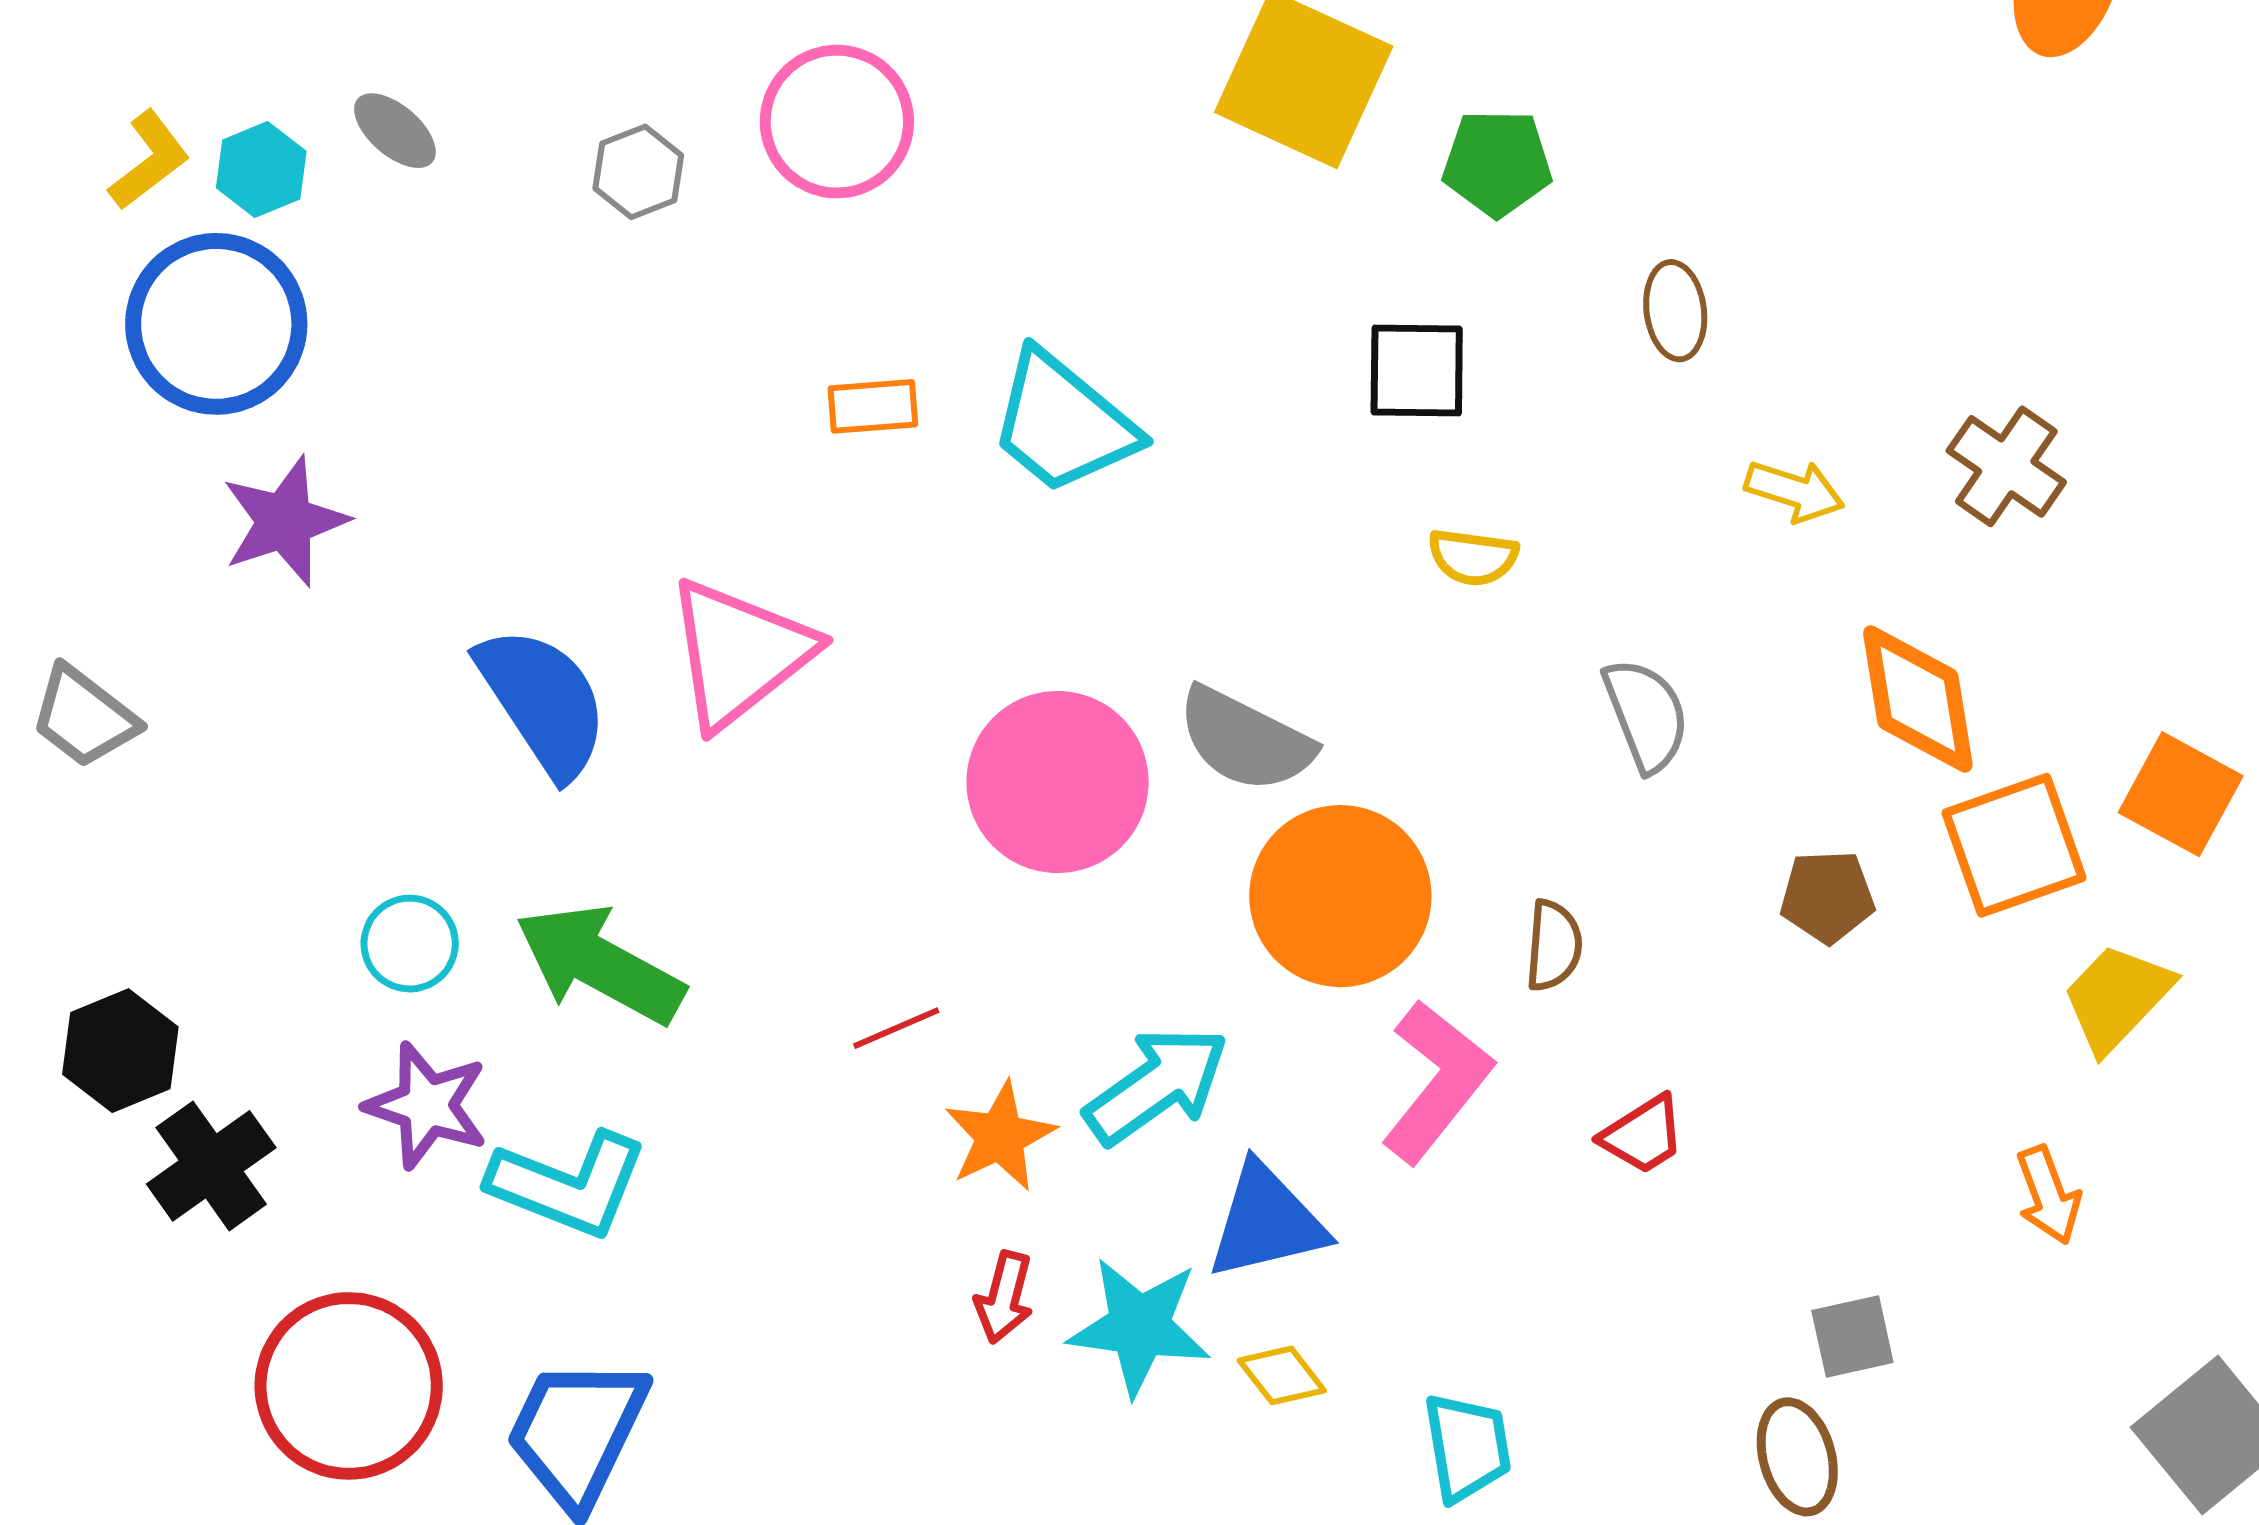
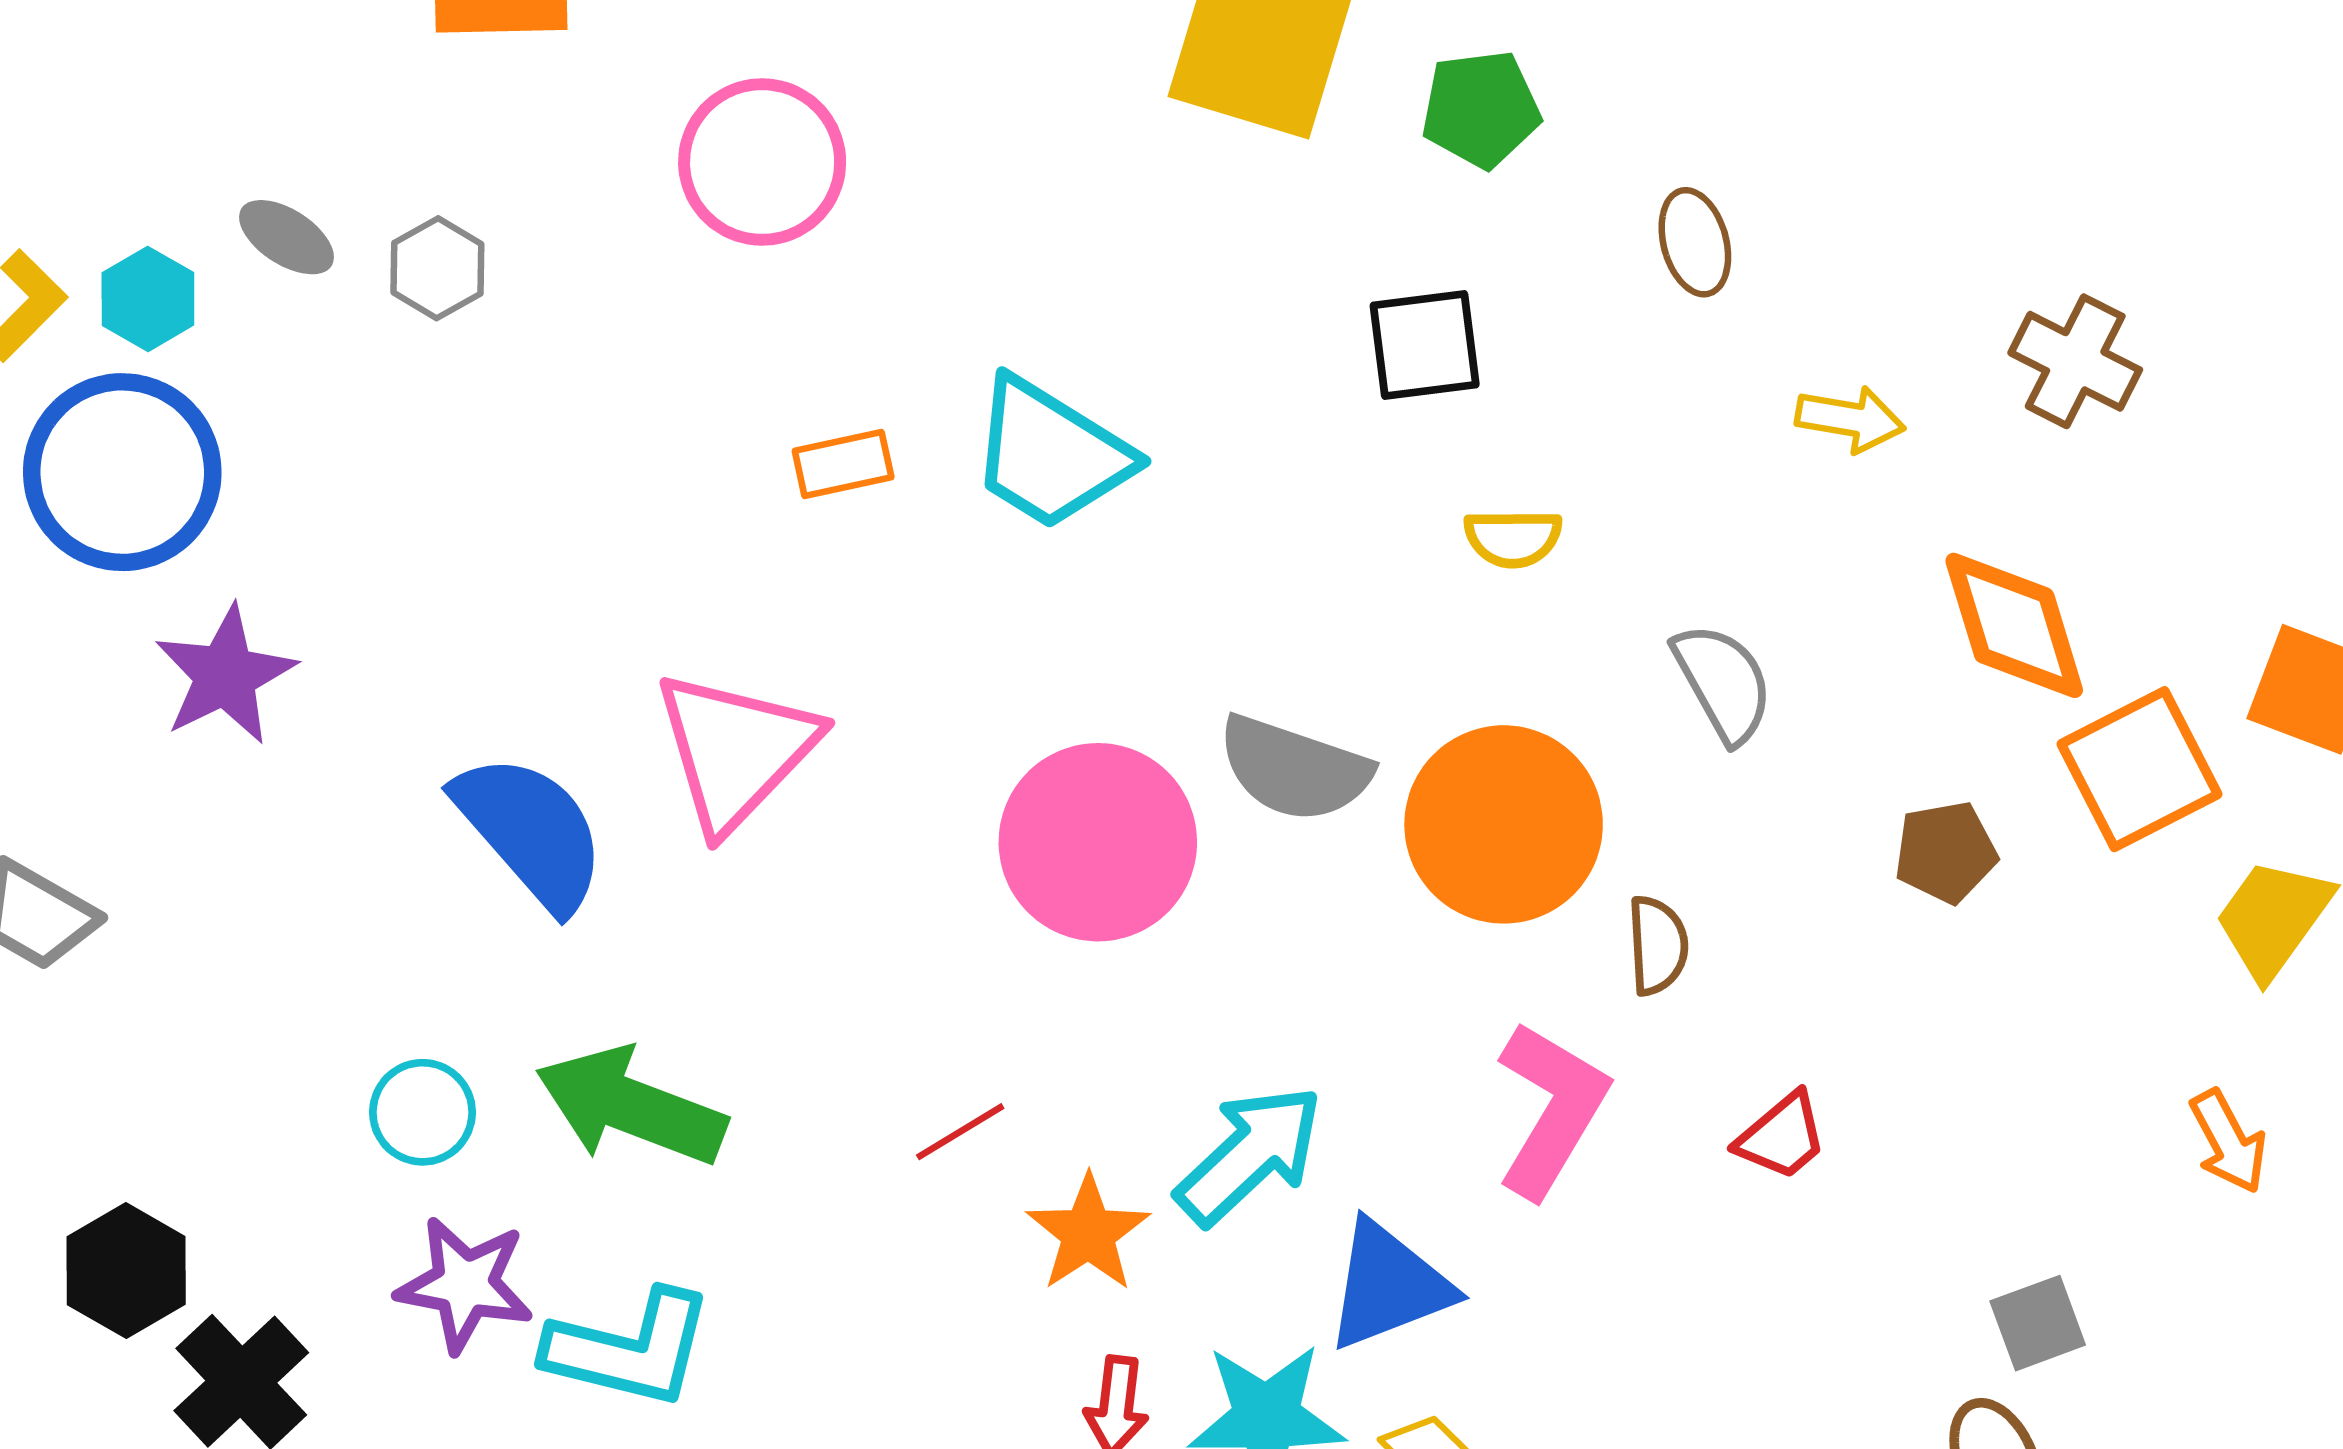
gray hexagon: (638, 172) -> (437, 268), moved
orange circle: (1340, 896) -> (1504, 824), moved

